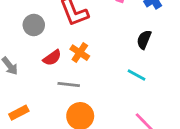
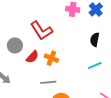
red semicircle: (52, 58) -> (32, 57), moved
cyan line: (137, 75) -> (95, 66), turned -40

